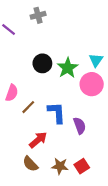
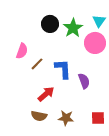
brown semicircle: (30, 164) -> (39, 116), turned -35
red square: (82, 166) -> (98, 118), moved, turned 32

